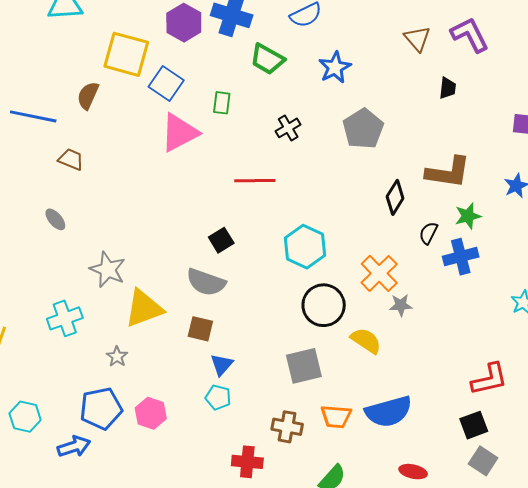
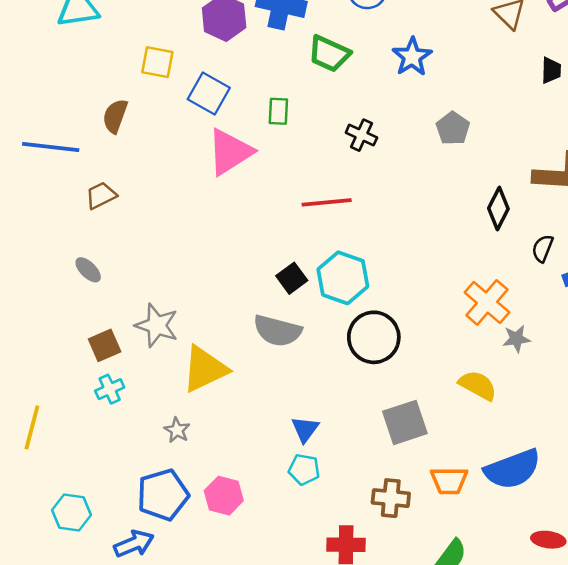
yellow square: (126, 54) -> (157, 62), size x0.6
black cross: (288, 128) -> (361, 135), turned -30
gray pentagon: (363, 129) -> (453, 128), size x0.7
brown trapezoid: (71, 159) -> (101, 195), turned -44
cyan hexagon: (305, 247) -> (343, 278), moved
black circle: (324, 305) -> (374, 337), moved
cyan cross: (65, 318) -> (110, 389), size x0.7
brown square: (200, 329) -> (105, 345), moved, turned -32

